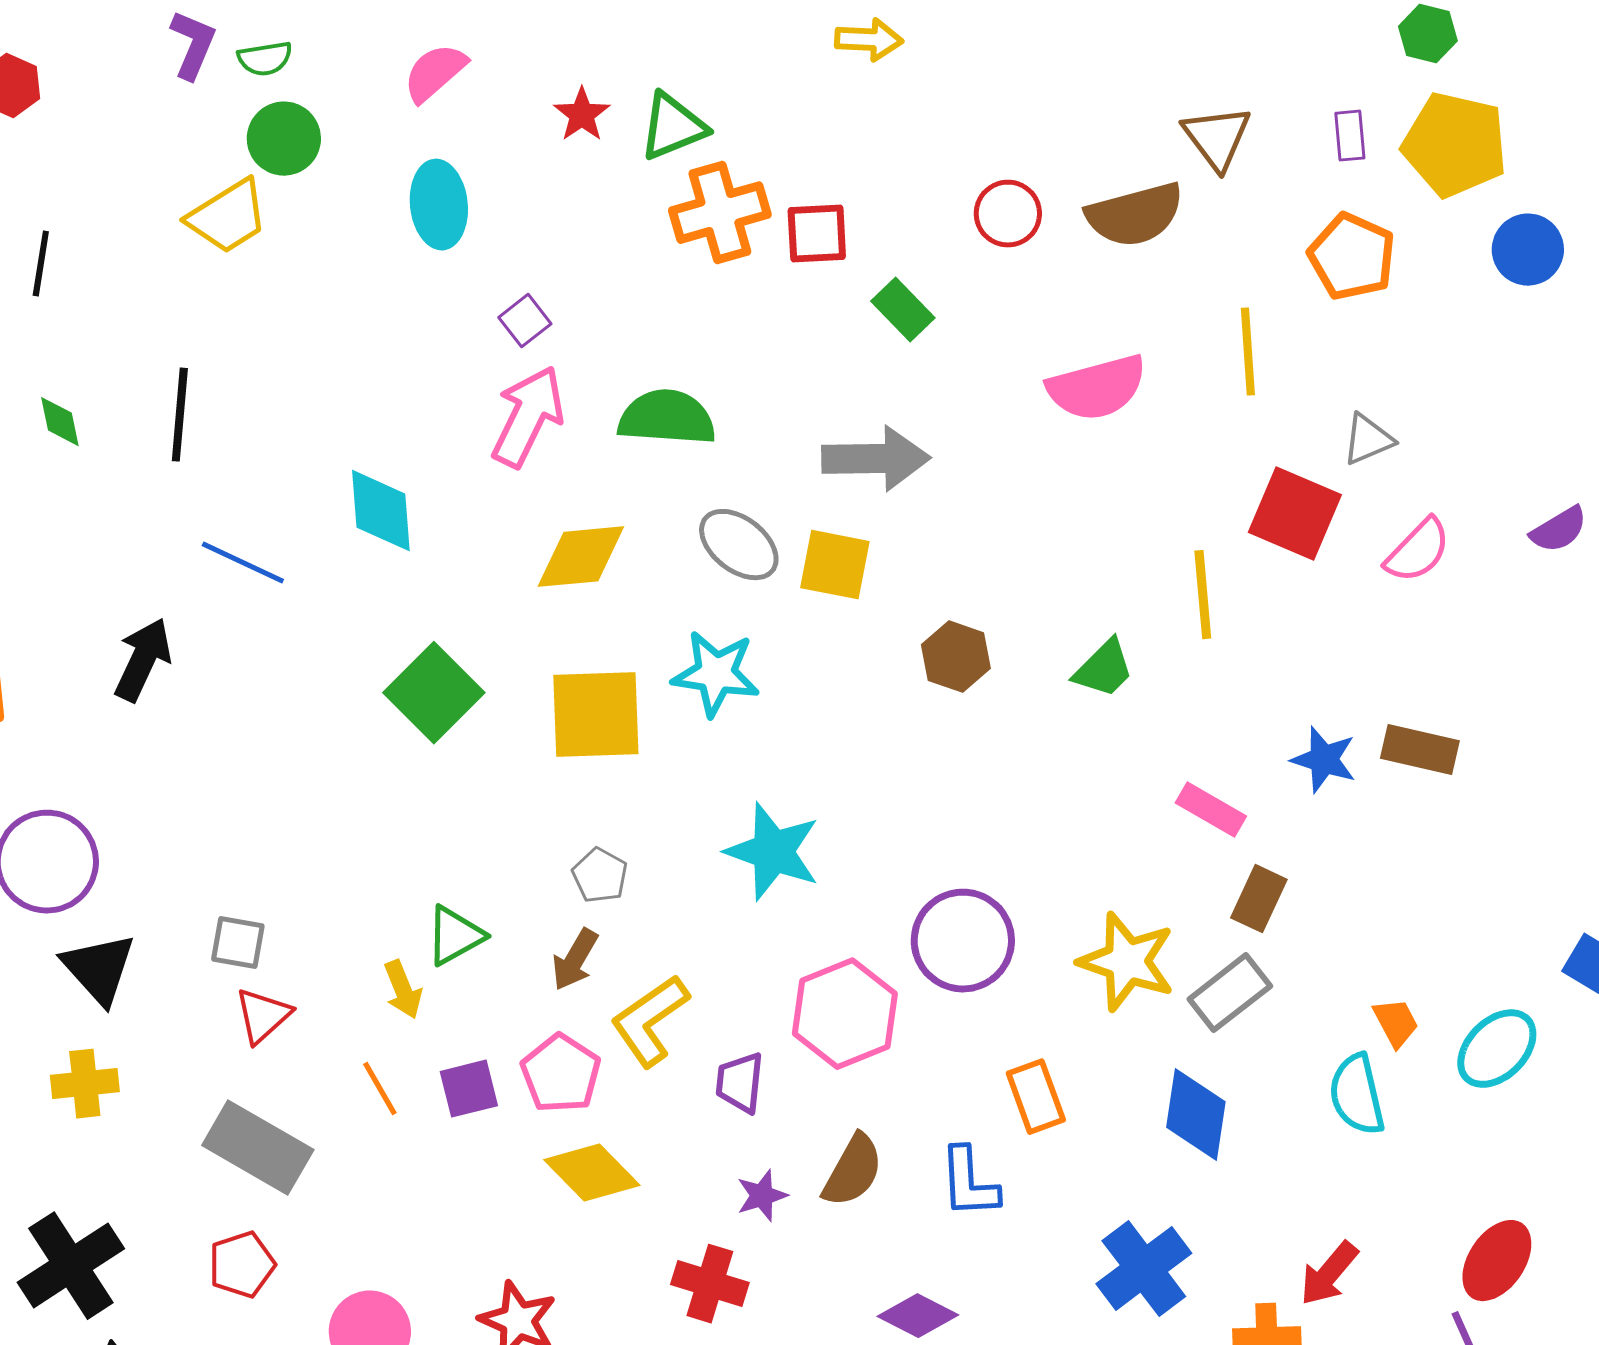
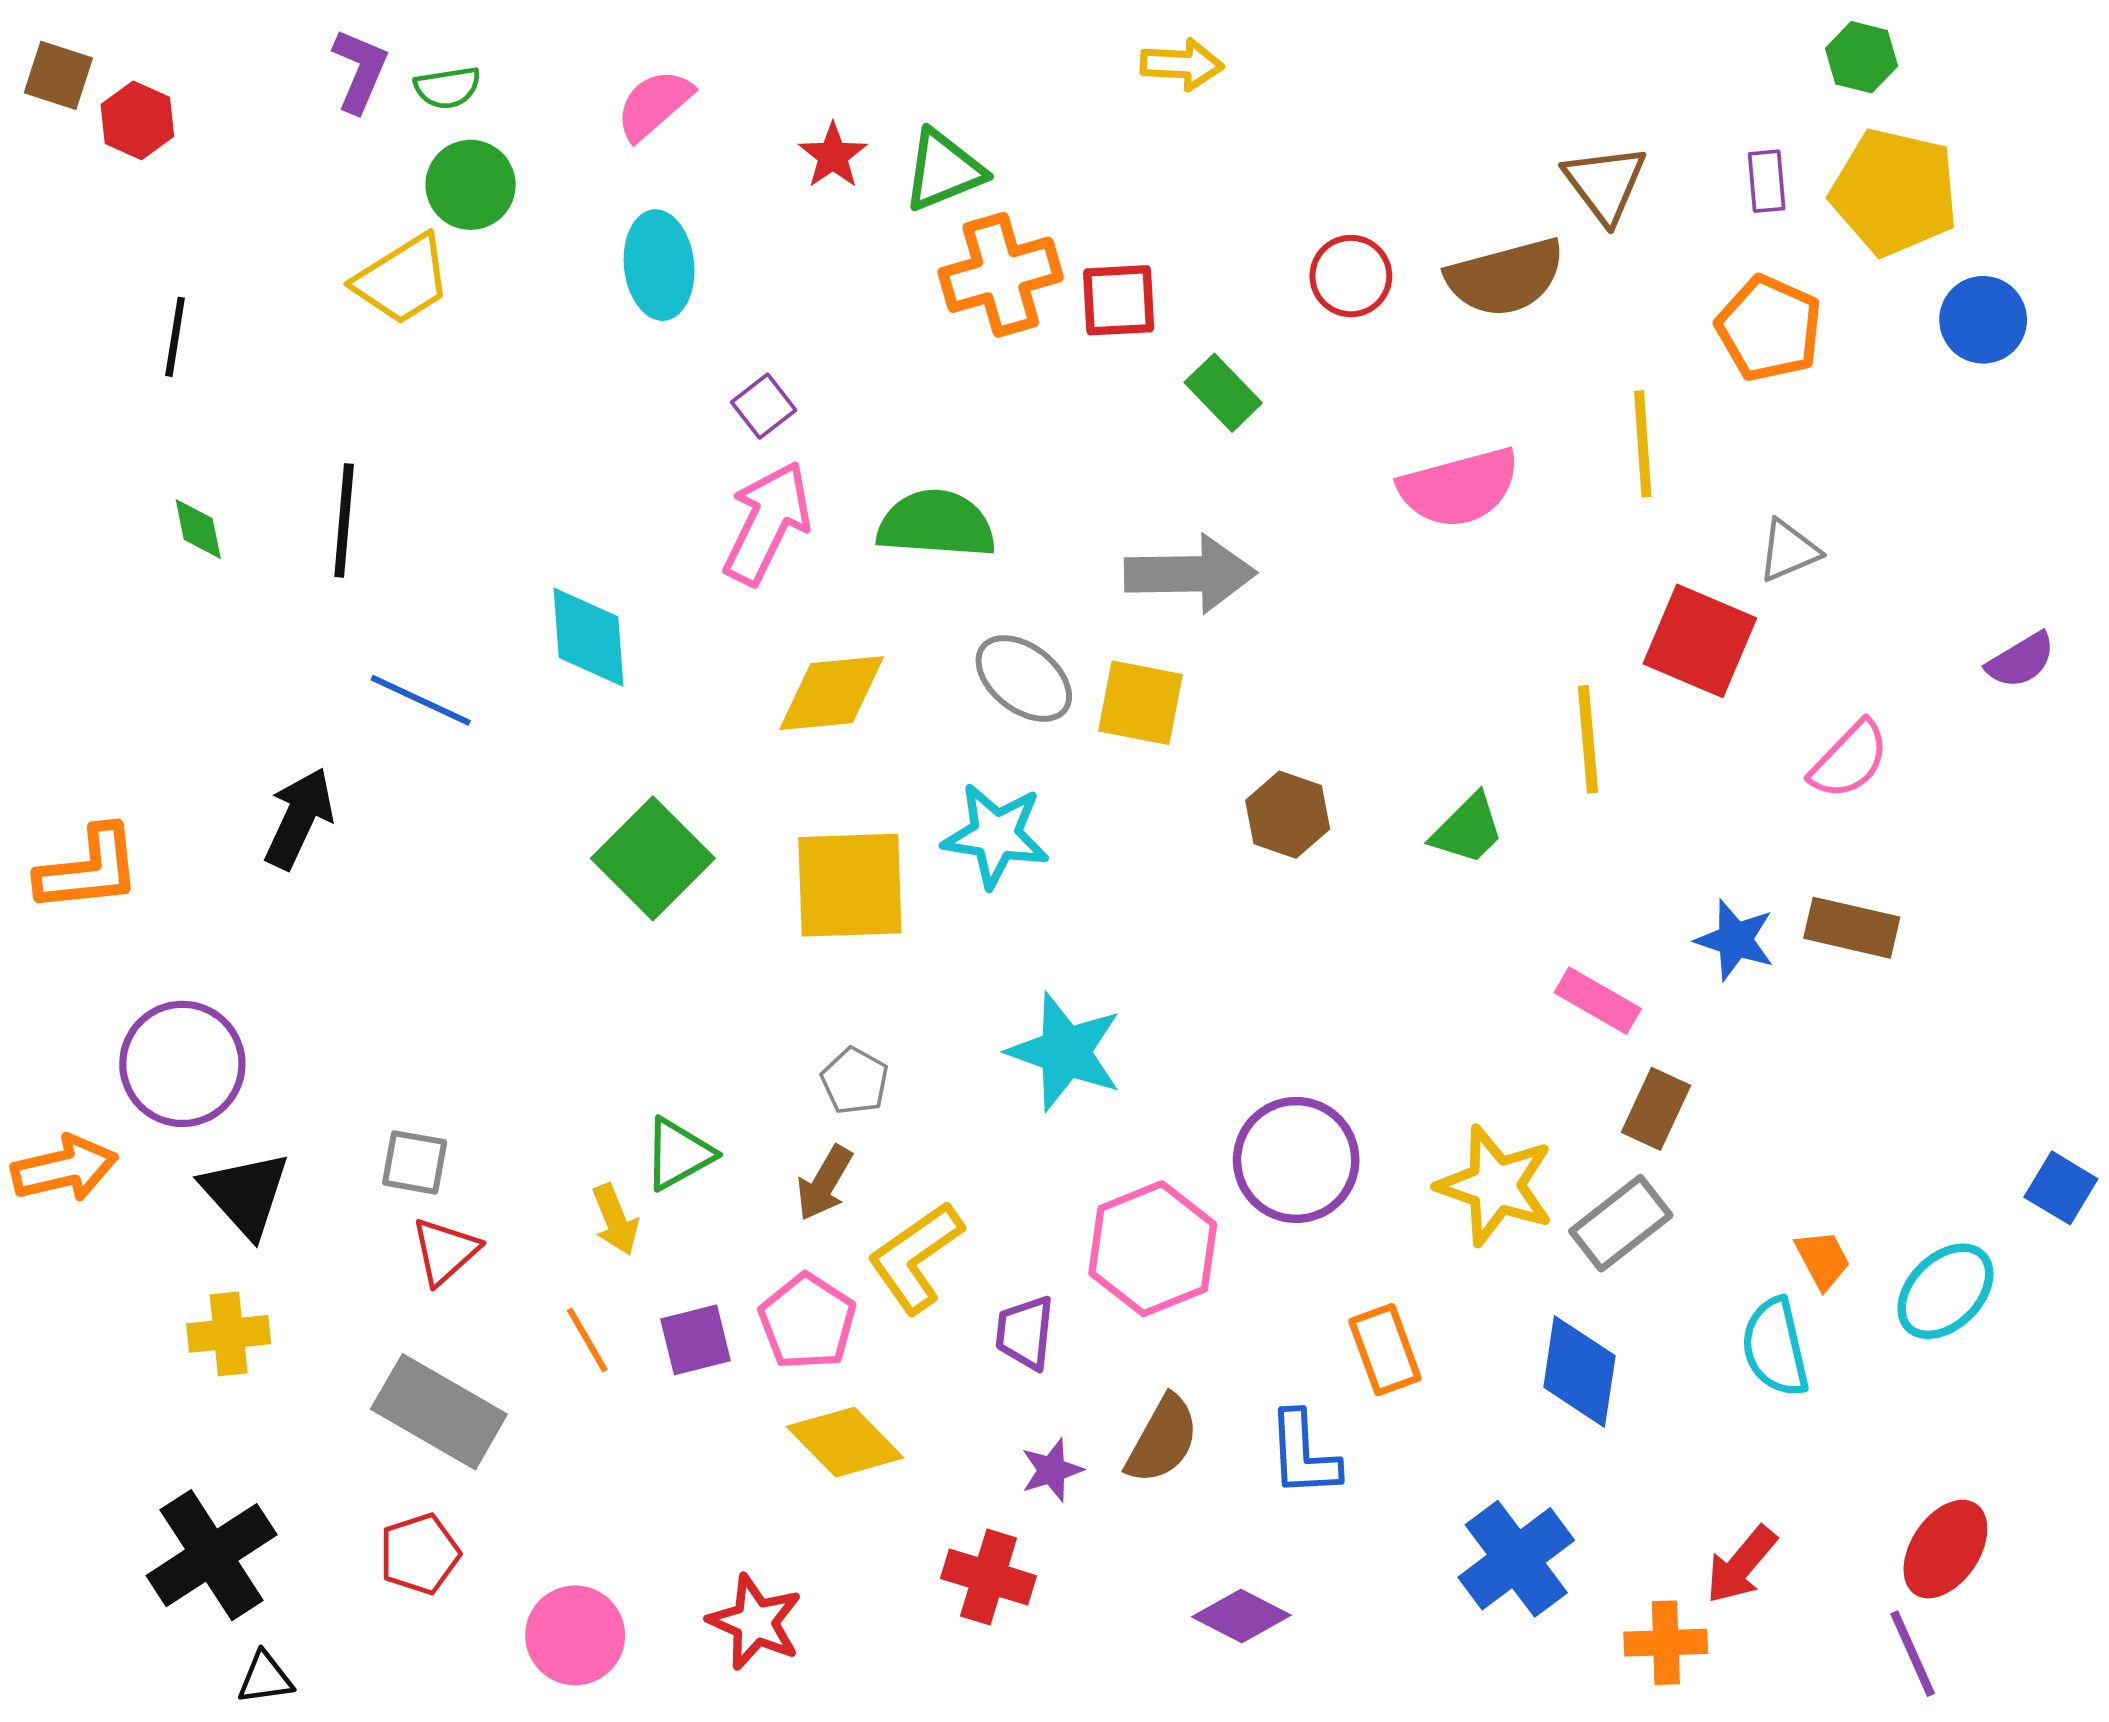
pink semicircle: (1418, 551) -> (1849, 760), moved

